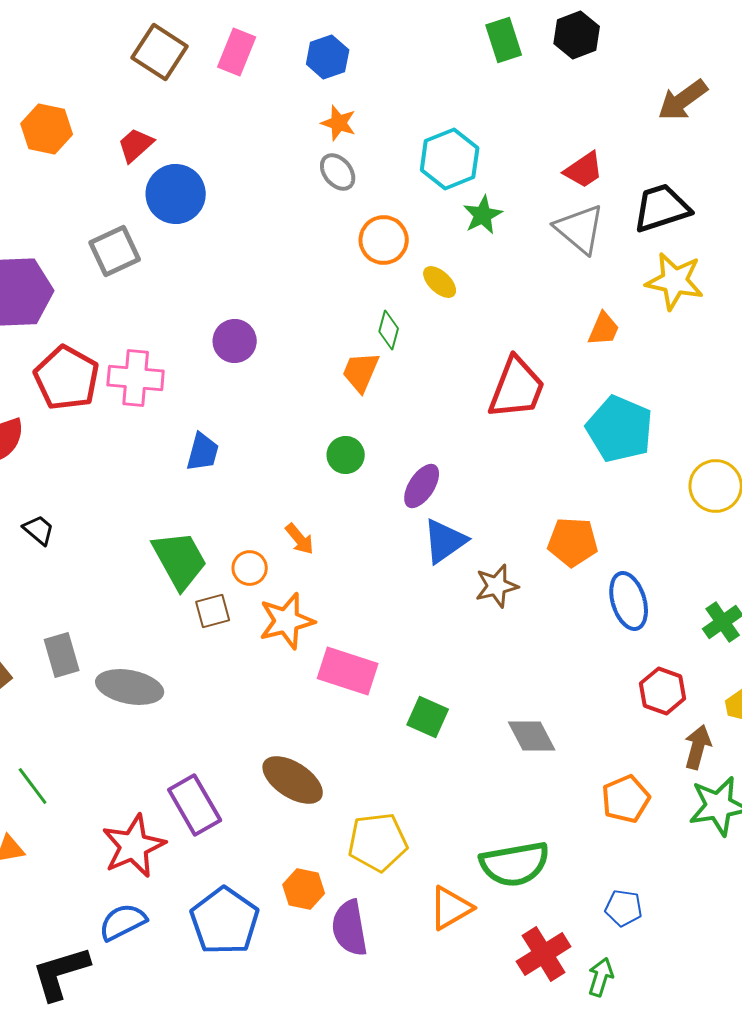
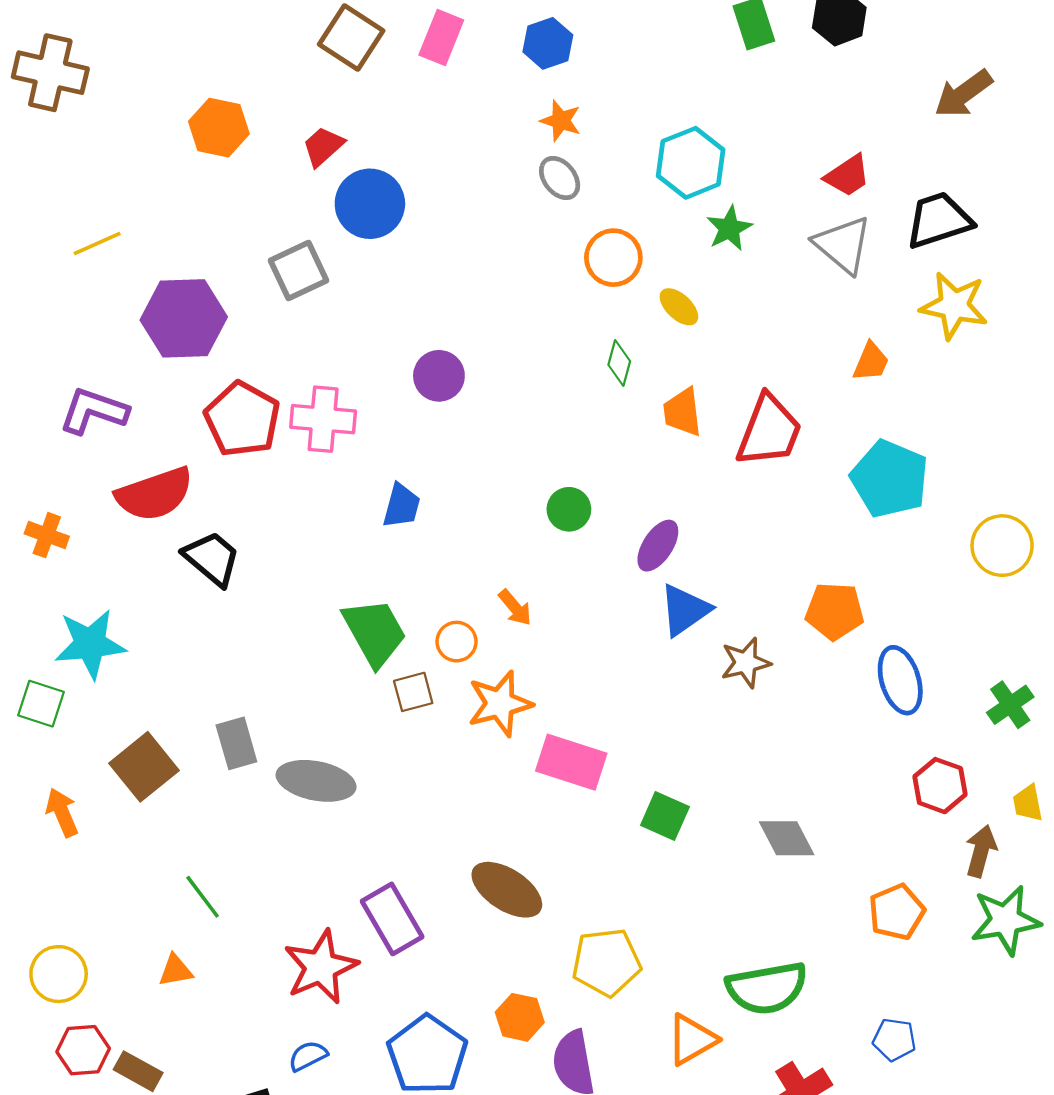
orange trapezoid: (361, 372) -> (682, 412), moved, turned -30
black trapezoid: (39, 530) -> (212, 558), moved, size x1.6
blue semicircle: (123, 922) -> (308, 1056), size x0.7

